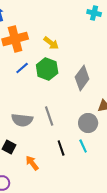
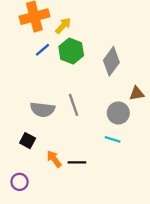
yellow arrow: (51, 43) -> (63, 26), moved, turned -84
cyan line: (83, 146) -> (113, 139), turned -48
black line: (61, 148) -> (77, 162), moved, turned -70

